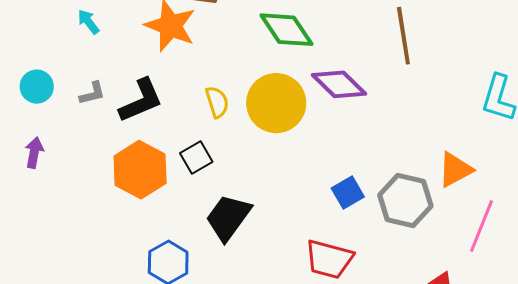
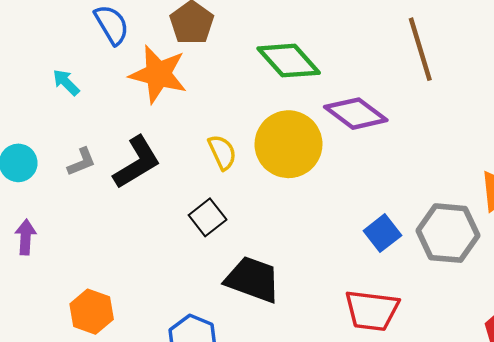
orange hexagon: (140, 170) -> (92, 312), moved, size x0.7
black trapezoid: (228, 217) -> (253, 279), turned 82

